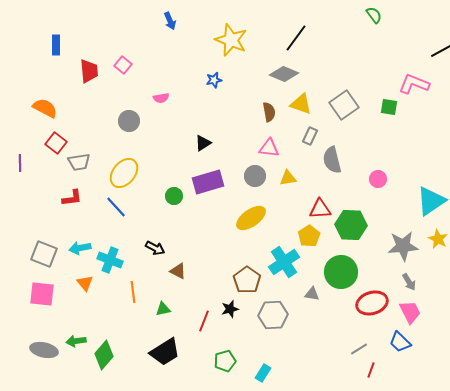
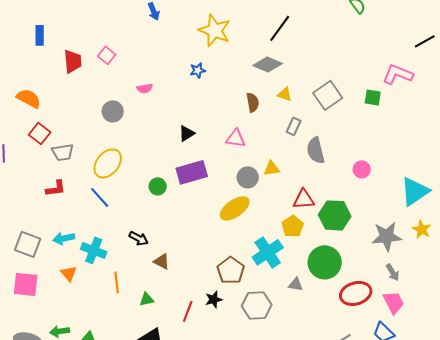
yellow triangle: (301, 104) -> (285, 94), size x0.7
pink triangle: (269, 148) -> (236, 138), moved
gray circle: (255, 176) -> (248, 177), moved

